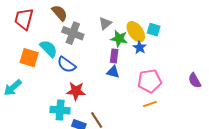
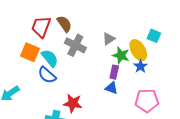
red trapezoid: (24, 19) -> (41, 27), moved
cyan square: (154, 30) -> (154, 36), moved
orange square: (29, 58) -> (30, 52), moved
blue semicircle: (67, 65) -> (47, 75), moved

